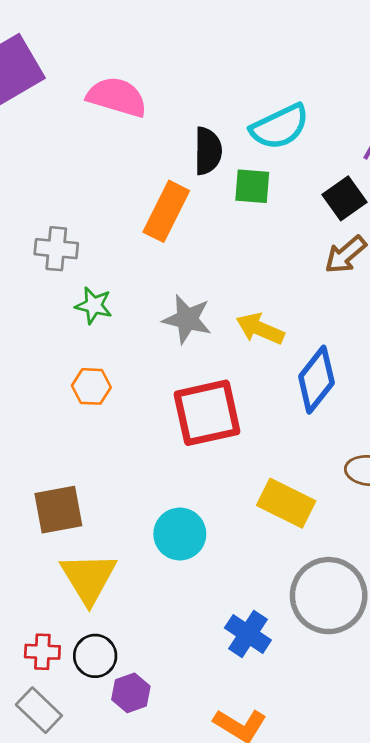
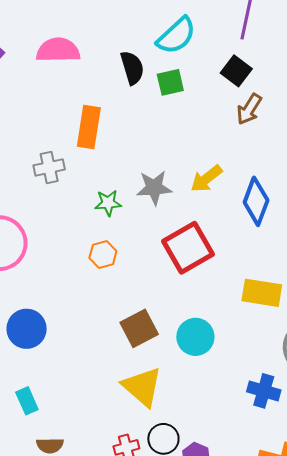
orange rectangle: (166, 211) -> (89, 127), moved
green star: (94, 305) -> (108, 203), moved
yellow arrow: (260, 329) -> (206, 179), turned -44
brown square: (58, 510) -> (139, 328), moved

